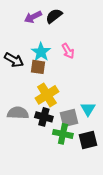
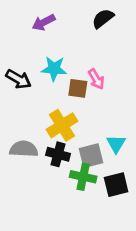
black semicircle: (54, 16) -> (103, 18), moved
pink arrow: (68, 51) -> (96, 79), moved
cyan star: (41, 52) -> (54, 69), turned -30
brown square: (38, 67) -> (78, 88), moved

